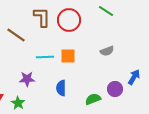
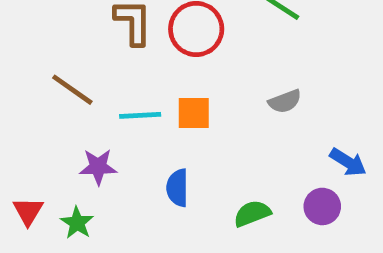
brown line: (16, 35) -> (72, 90), moved
blue arrow: (134, 77) -> (348, 162), turned 91
purple circle: (115, 89) -> (322, 206), moved

